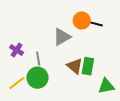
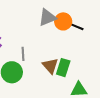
gray triangle: (62, 37) -> (47, 17), moved
gray line: (38, 59) -> (23, 54), moved

